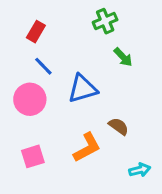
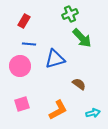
green arrow: (123, 57) -> (82, 38), size x1.5
blue line: (43, 66) -> (29, 44), turned -40
orange L-shape: (87, 147) -> (58, 110), moved

